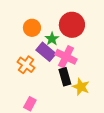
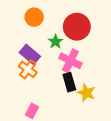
orange circle: (32, 28) -> (34, 17), moved
purple rectangle: (46, 52) -> (30, 54), moved

